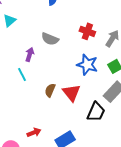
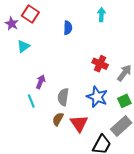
gray semicircle: (50, 39) -> (63, 97), moved, turned 72

